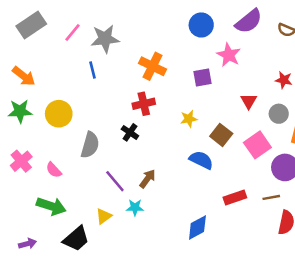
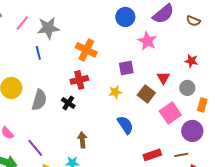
purple square: (202, 77) -> (126, 68), moved
brown square: (221, 135) -> (146, 94), moved
gray semicircle: (90, 145) -> (39, 100), moved
blue semicircle: (201, 160) -> (125, 125), turned 30
brown arrow: (147, 179) -> (82, 140), turned -42
purple line: (115, 181) -> (35, 148), moved

